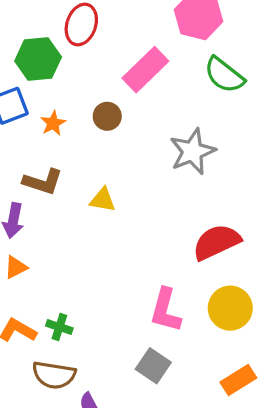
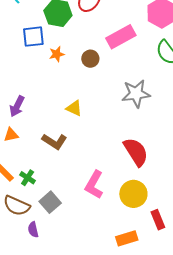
brown L-shape: (43, 182) -> (55, 141), moved
red semicircle: (217, 242) -> (136, 152), turned 68
gray square: (153, 366) -> (50, 202), moved

